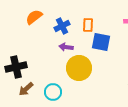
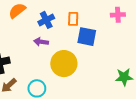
purple arrow: (66, 47) -> (41, 42), moved

